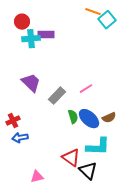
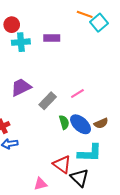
purple rectangle: (46, 35) -> (52, 38), moved
purple trapezoid: (31, 83) -> (21, 87), turned -70
pink triangle: (37, 177) -> (40, 184), moved

